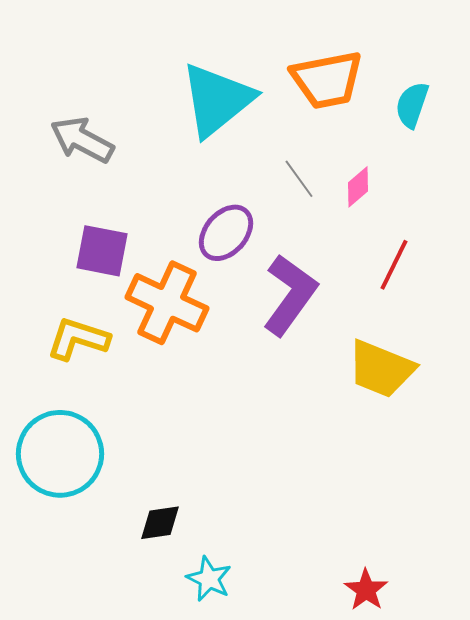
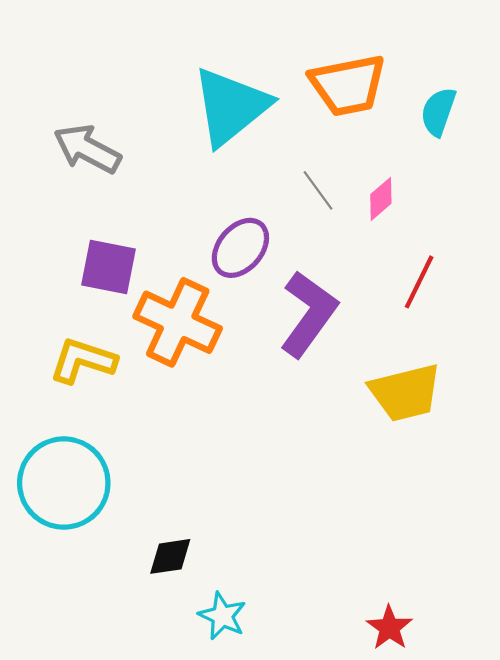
yellow trapezoid: (381, 369) -> (405, 393), turned -36

